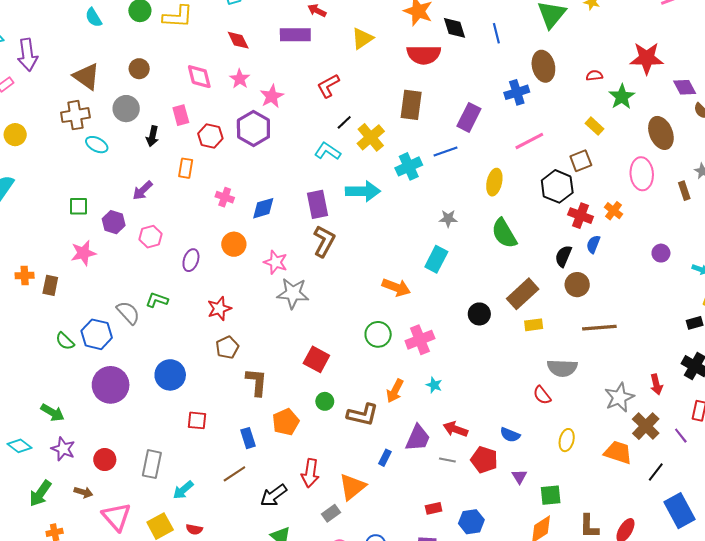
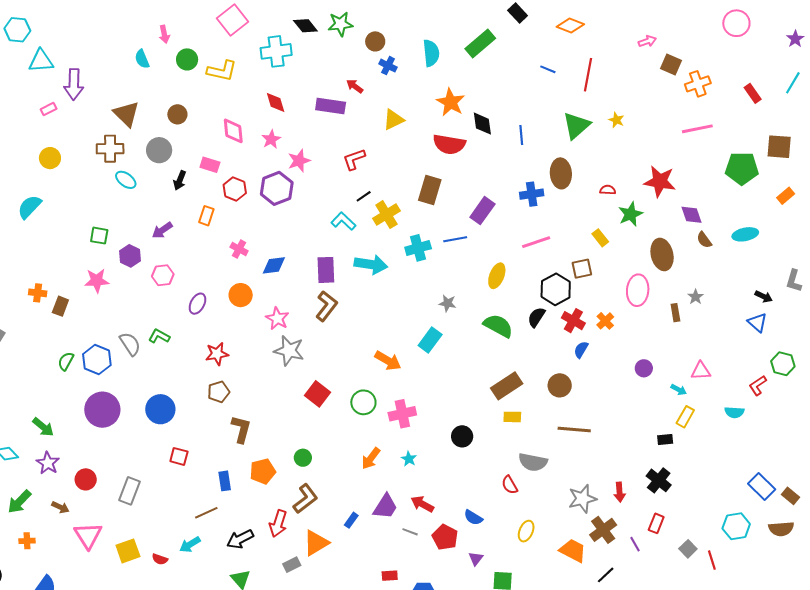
pink rectangle: (181, 115) -> (210, 165), turned -66
green semicircle: (504, 233) -> (498, 326), turned 140
black semicircle: (563, 256) -> (536, 317), moved
black circle: (479, 314) -> (462, 436), moved
green semicircle: (65, 341) -> (66, 361), turned 66
red square: (316, 359) -> (318, 394), moved
brown L-shape: (363, 415) -> (305, 499), moved, turned -60
cyan arrow: (183, 490) -> (190, 545), moved

